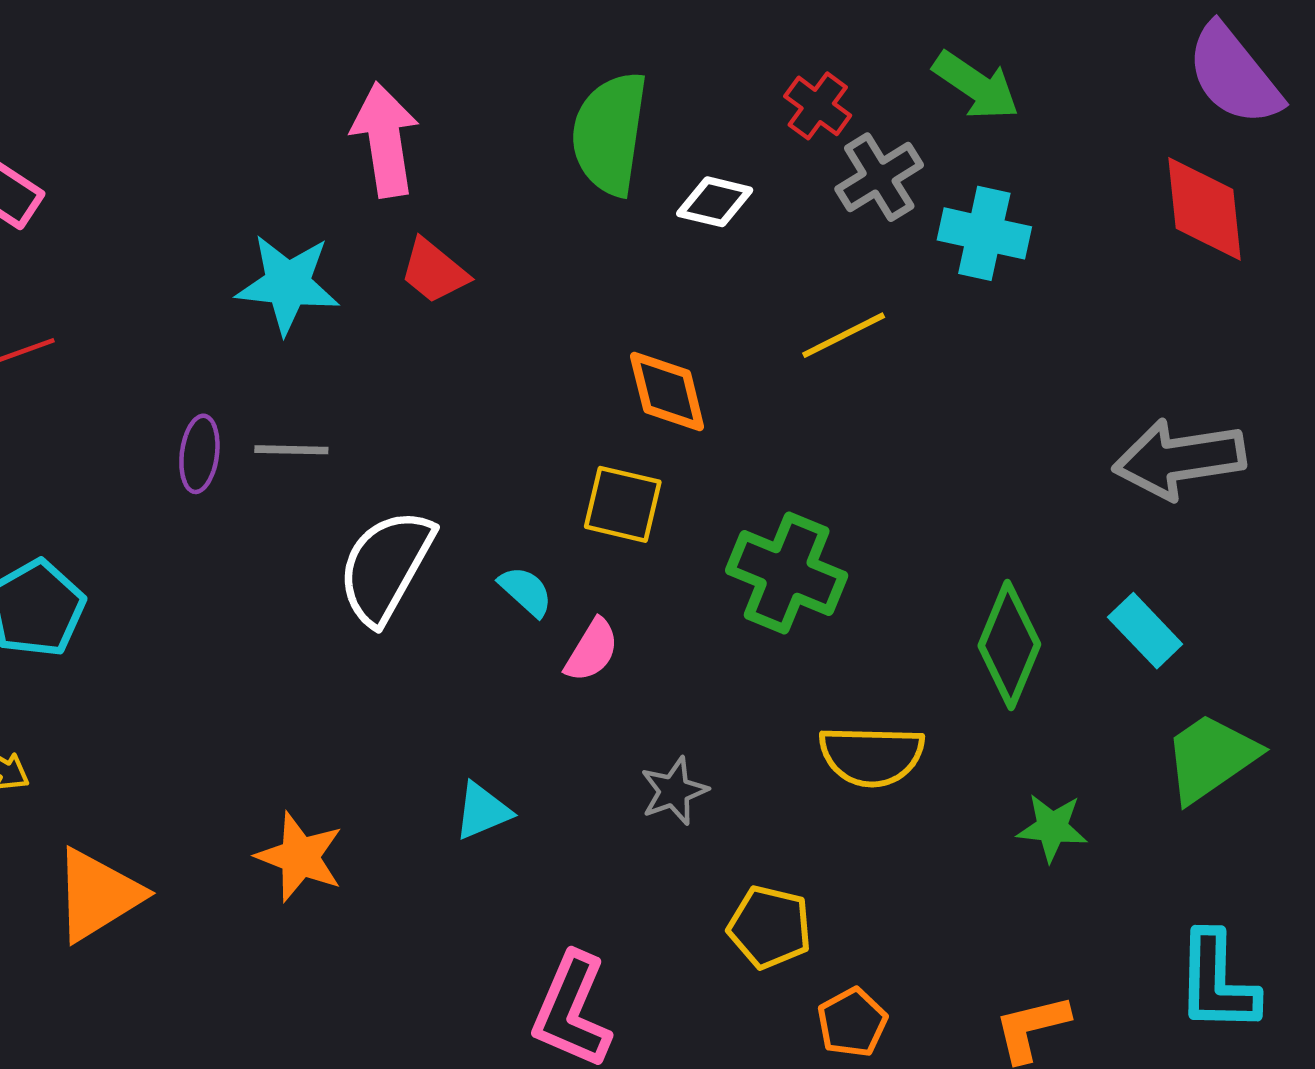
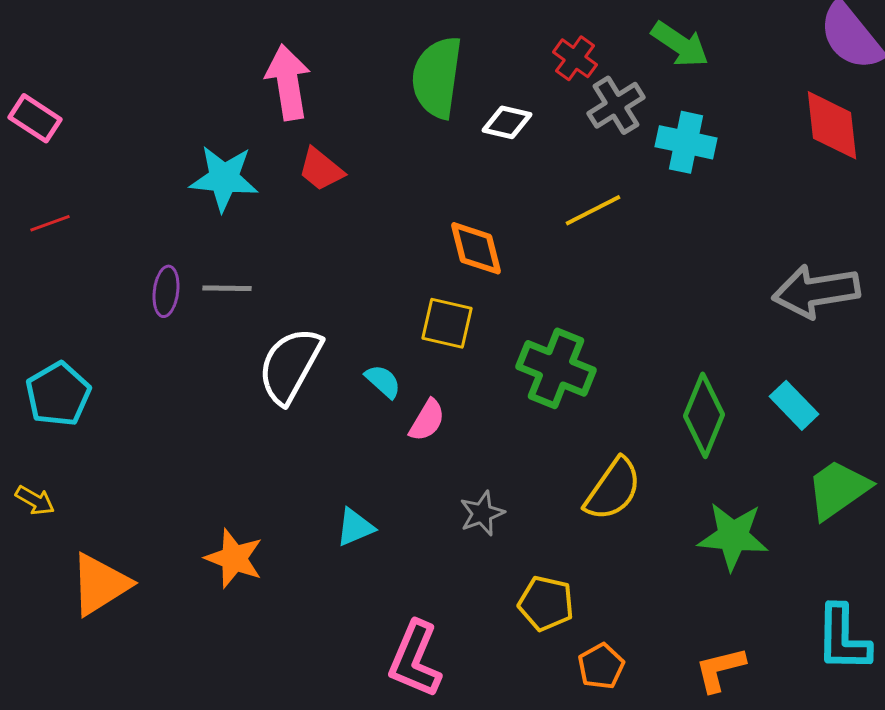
yellow semicircle: (872, 756) -> (613, 489), turned -56
green star: (1052, 828) -> (733, 536), size x1.5

